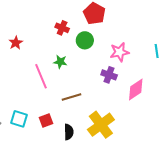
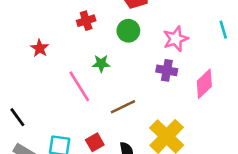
red cross: (62, 28) -> (86, 21), moved, turned -32

